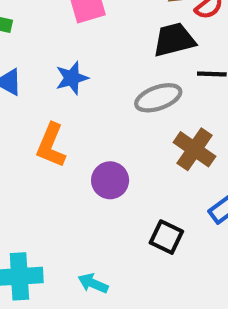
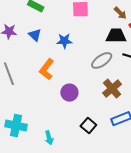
gray ellipse: (158, 98) -> (102, 60), turned -30
cyan arrow: (93, 283) -> (49, 138), turned -144

